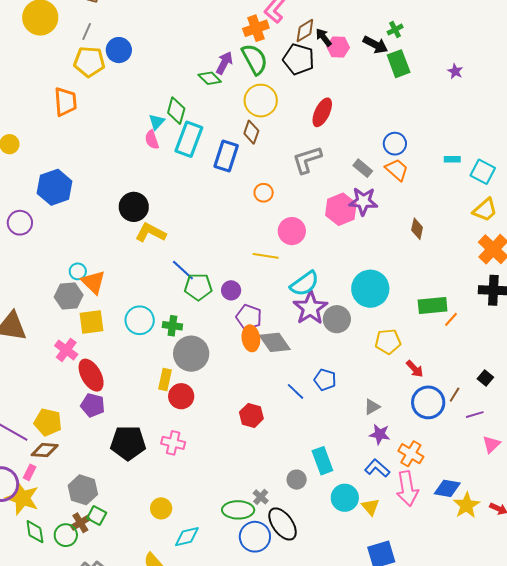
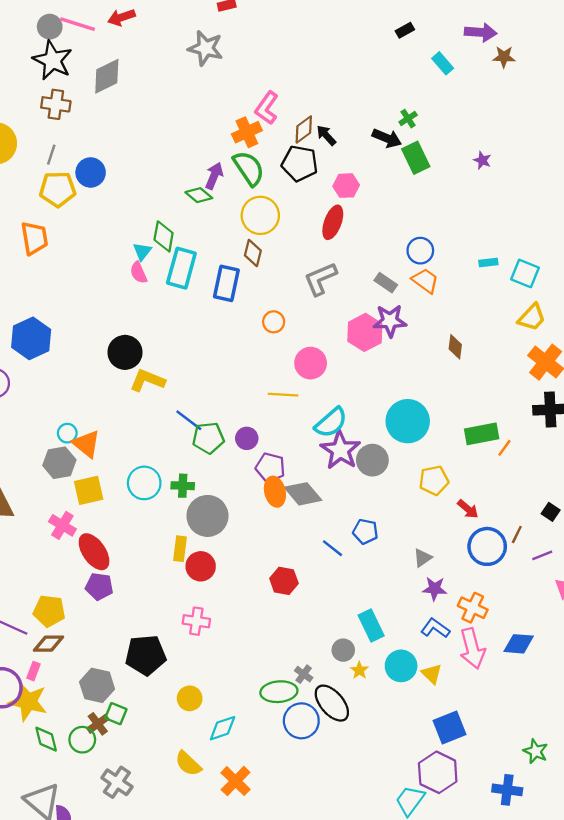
pink hexagon: (338, 47) -> (346, 186), moved
black pentagon: (128, 443) -> (146, 655), moved
yellow star: (467, 505) -> (359, 670), moved, size x0.6

